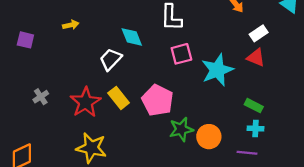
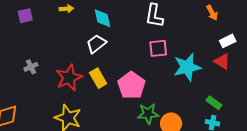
cyan diamond: (132, 37) -> (103, 18), moved
purple square: (25, 40) -> (25, 16), turned -35

